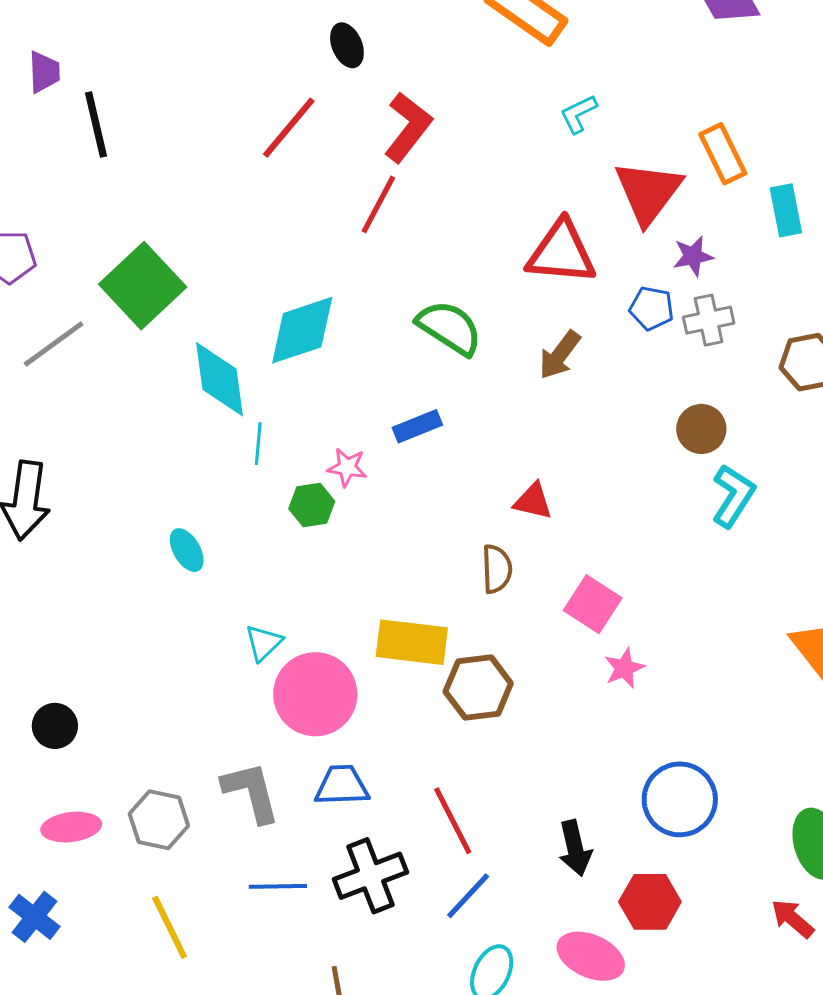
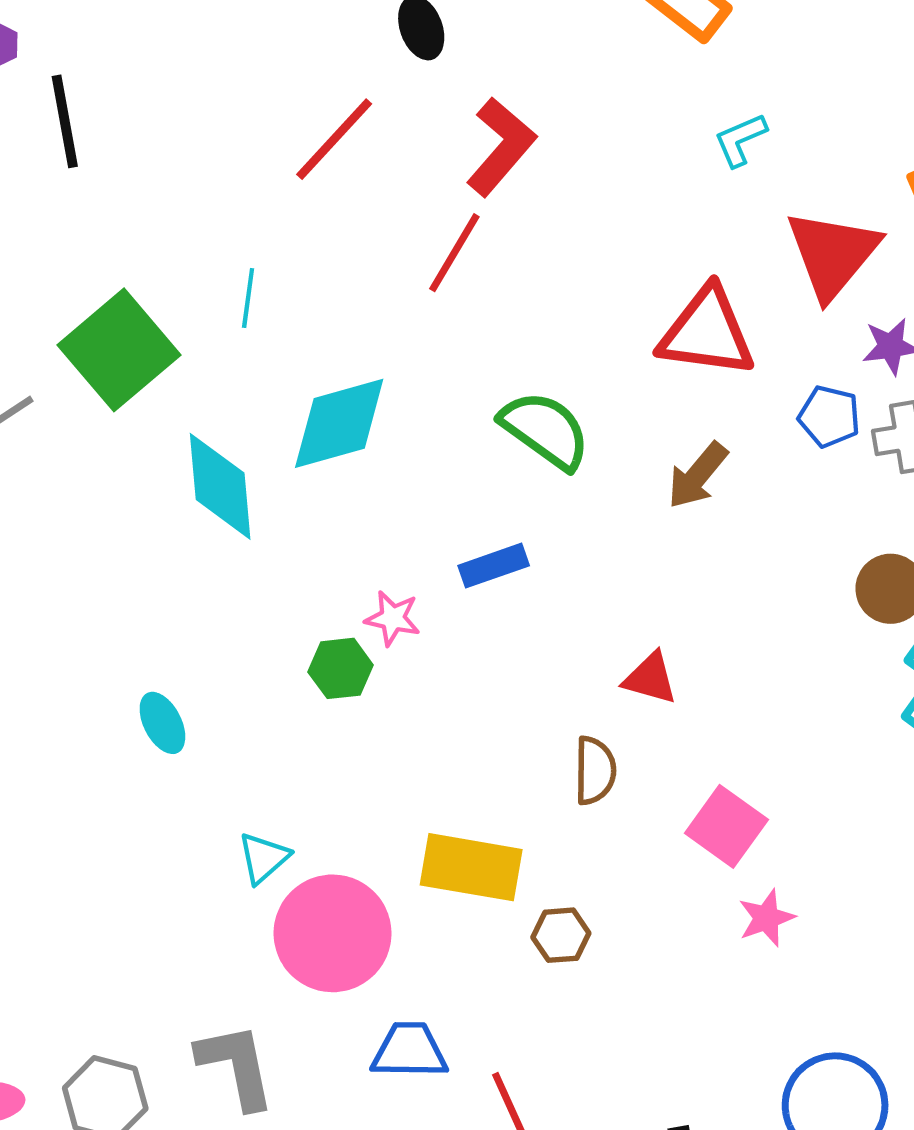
cyan line: (258, 444) -> (248, 298), moved
brown hexagon: (478, 688) -> (561, 935), size x0.6
blue trapezoid: (342, 786) -> (409, 1051), moved

